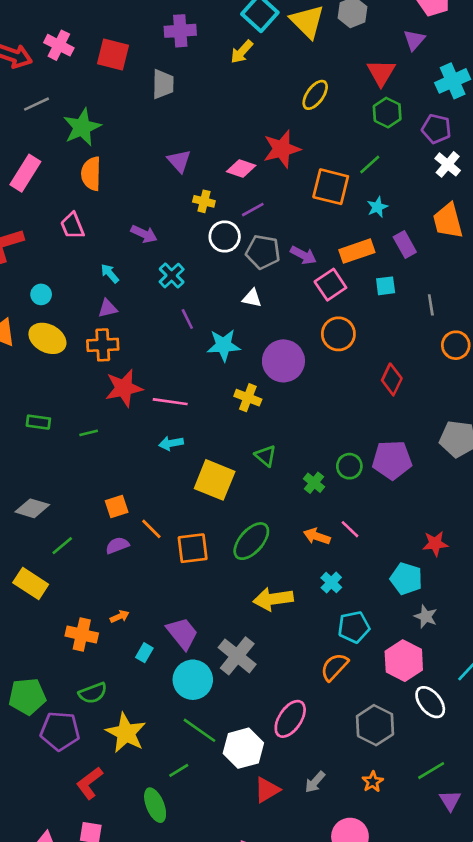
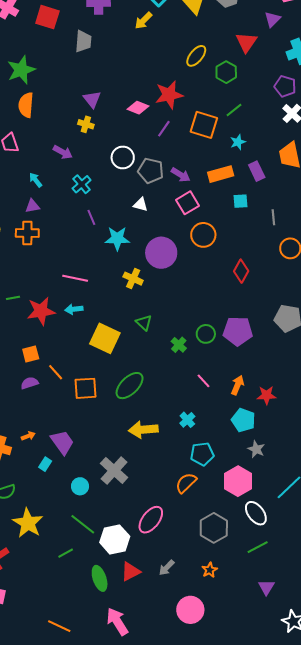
green hexagon: (387, 113) -> (226, 72), moved
yellow cross: (204, 201) -> (86, 124), moved
purple line: (253, 210) -> (164, 129), moved, turned -30
pink square: (330, 285) -> (187, 203), moved
red star: (124, 388) -> (41, 311), moved
orange arrow: (317, 536) -> (238, 385), moved, turned 90
purple trapezoid: (182, 633) -> (62, 442), moved
cyan circle: (193, 680) -> (80, 486), size x0.6
green line: (431, 771) -> (258, 547), moved
green ellipse: (155, 805) -> (100, 578), moved

